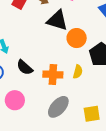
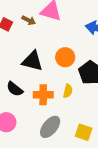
black triangle: (57, 20) -> (32, 61), moved
yellow square: (92, 114) -> (84, 132), turned 30

